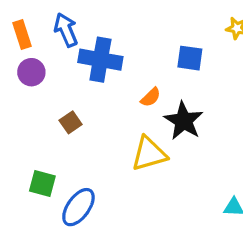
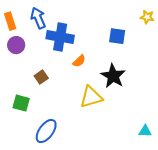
orange semicircle: (151, 97) -> (79, 61), moved
green square: (42, 184) -> (21, 103), moved

